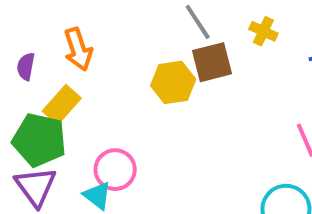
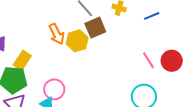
orange arrow: (78, 49) -> (57, 34), moved

